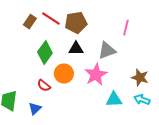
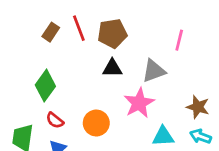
red line: (51, 19) -> (79, 28), turned 36
green diamond: (45, 53) -> (45, 86), moved
orange circle: (64, 74) -> (96, 123), moved
red semicircle: (44, 86) -> (55, 120), moved

